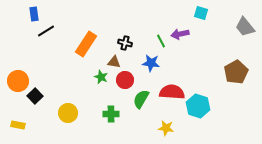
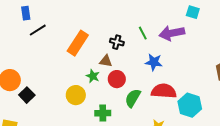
purple arrow: (180, 34) -> (172, 33), size x1.4
green line: (161, 41) -> (143, 33), moved
blue star: (151, 63) -> (154, 62), moved
yellow circle: (68, 113) -> (76, 95), moved

